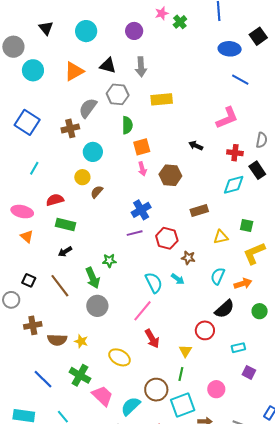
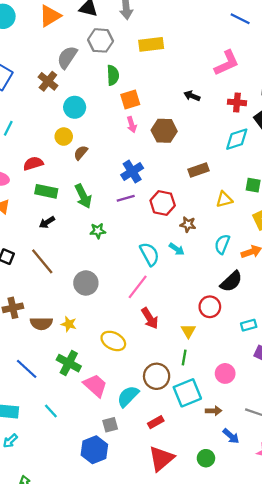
brown cross: (70, 128) -> (48, 81), turned -36
green arrow: (93, 278) -> (83, 196), moved

